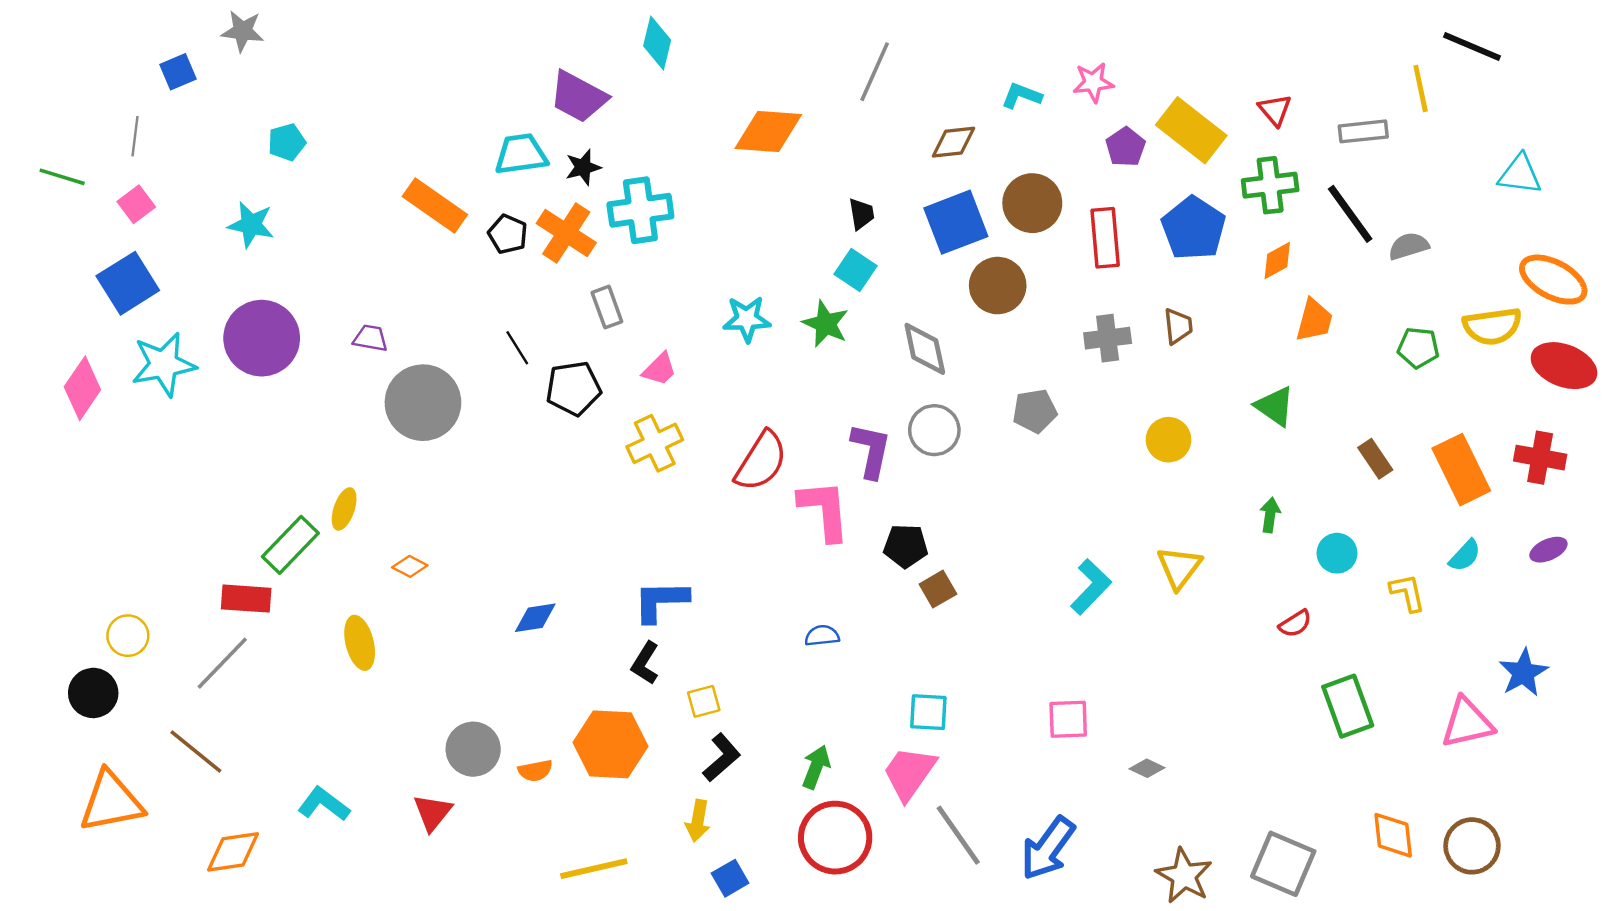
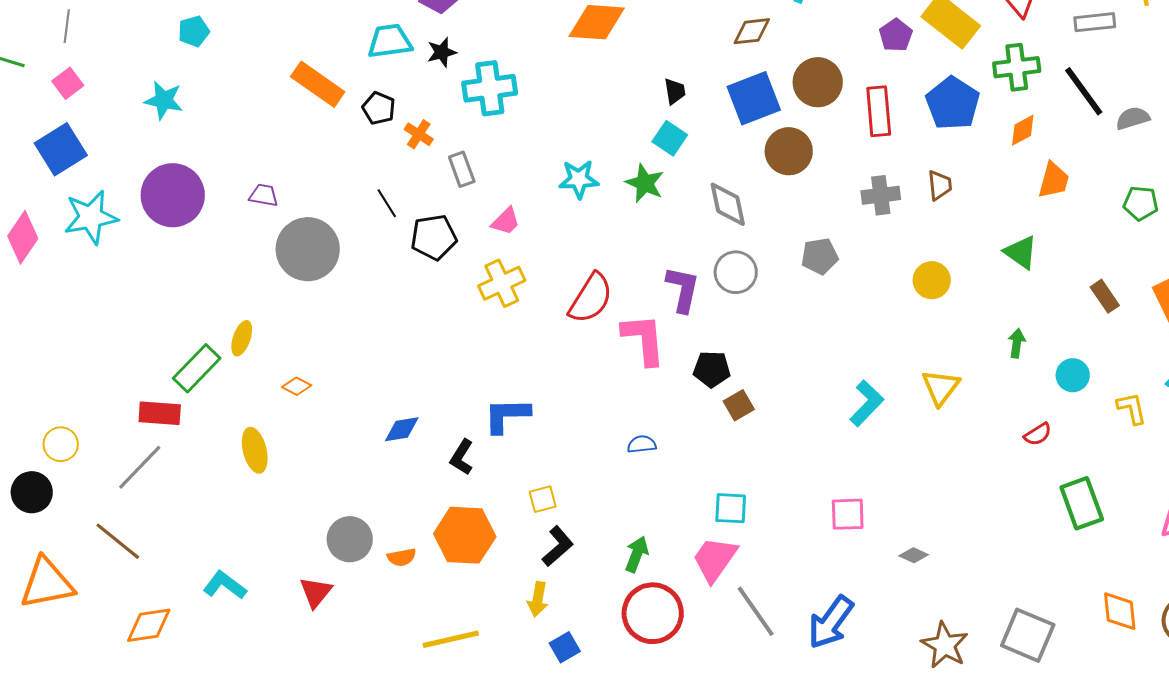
orange cross: (566, 233) -> (419, 134), moved, size x0.6
black L-shape: (645, 663) -> (462, 457), moved

